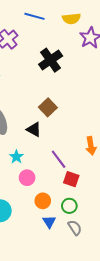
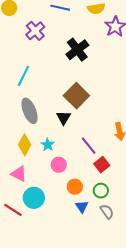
brown square: (48, 107) -> (76, 96), size x1.4
black triangle: (34, 130) -> (64, 118), turned 35
red square: (71, 179) -> (102, 165), turned 35

